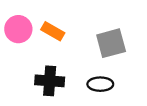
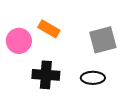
pink circle: (18, 29) -> (19, 41), moved

